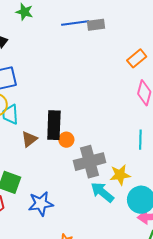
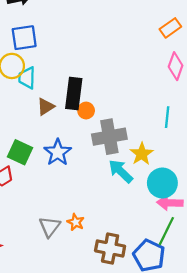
yellow star: (120, 175) -> (142, 154), turned -30
blue star: (41, 204) -> (58, 152), moved, turned -30

